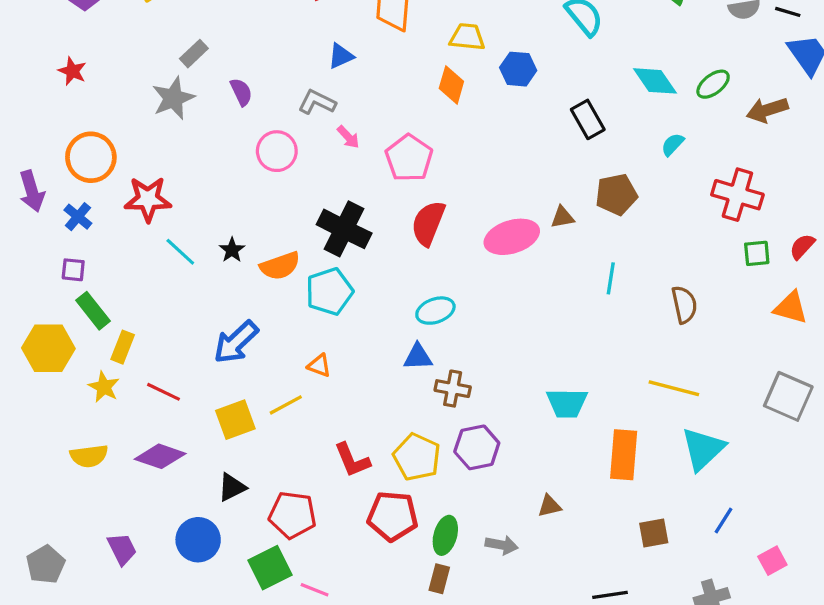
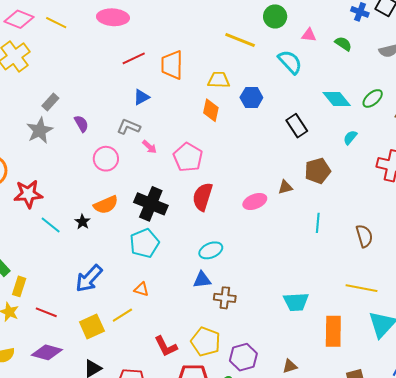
pink ellipse: (512, 237) -> (255, 202), size x0.7
orange semicircle: (280, 266) -> (106, 205), moved
purple hexagon: (477, 447) -> (243, 357), moved

